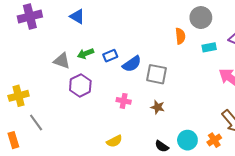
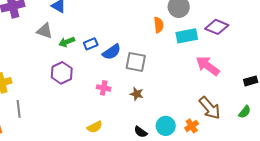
cyan rectangle: (209, 47) -> (187, 36), size x1.5
gray triangle: (62, 61) -> (45, 31), moved
gray line: (36, 123) -> (19, 109), turned 30

